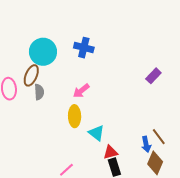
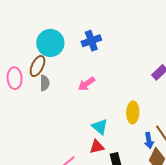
blue cross: (84, 48) -> (91, 41), turned -36
yellow ellipse: (75, 116) -> (133, 113), moved
red triangle: (111, 152) -> (97, 147), moved

